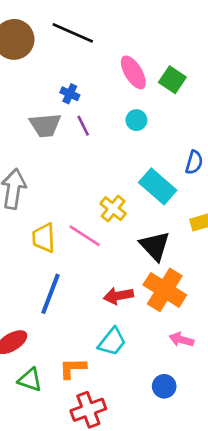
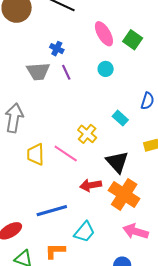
cyan rectangle: (158, 186) -> (120, 118), size x0.6
blue line: (51, 294) -> (52, 211), moved, turned 52
red arrow: (118, 296) -> (91, 185), moved
pink arrow: (181, 340) -> (136, 231), size x1.4

